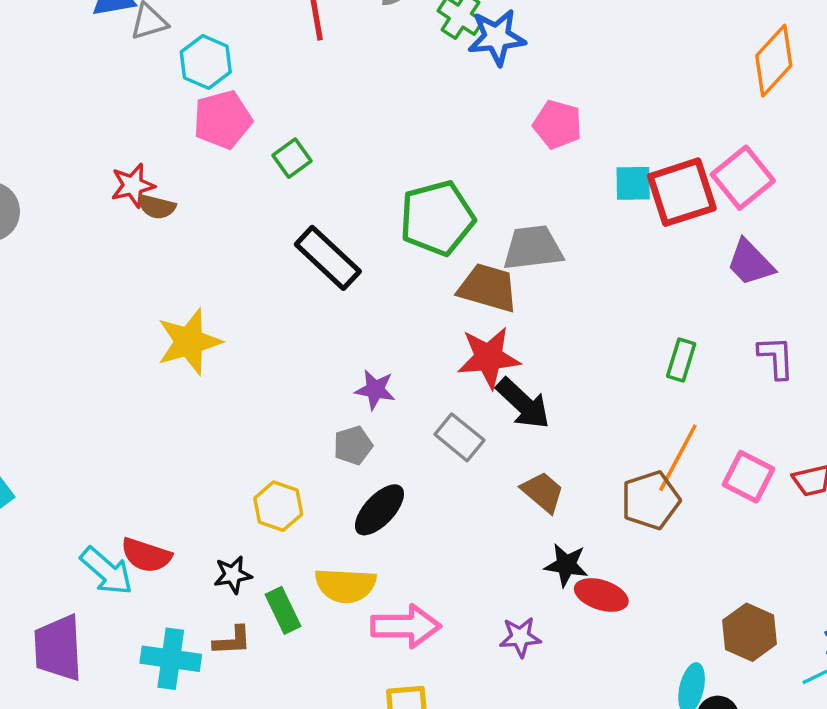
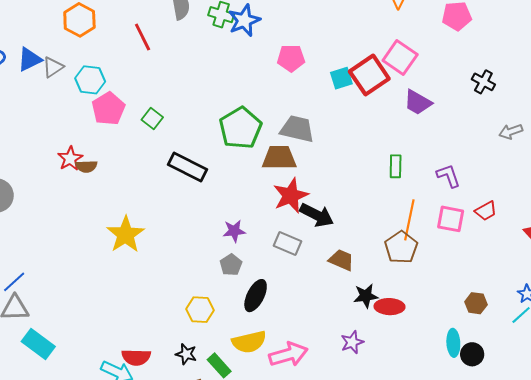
gray trapezoid: (533, 248) -> (297, 129), turned 36
purple L-shape: (776, 357) -> (448, 176), moved
black star: (233, 575) -> (186, 354), turned -30
brown hexagon: (750, 632) -> (476, 303), size x0.7

